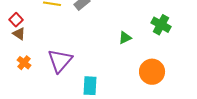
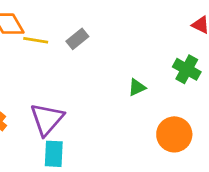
cyan rectangle: (90, 86) -> (54, 154), moved

